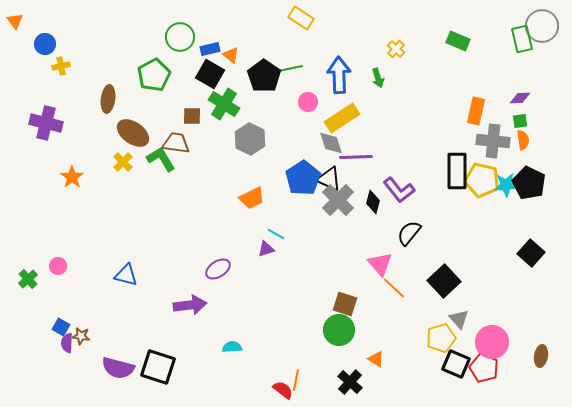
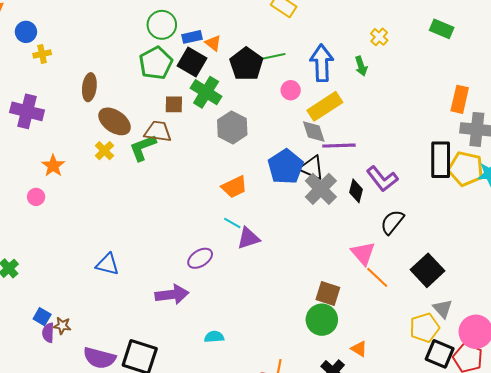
green pentagon: (154, 75) -> (156, 63), moved
green L-shape: (161, 159) -> (143, 148), turned -80
cyan line: (276, 234) -> (232, 223), moved
purple triangle: (266, 249) -> (248, 238), size x1.4
pink circle: (58, 266) -> (36, 197), moved

